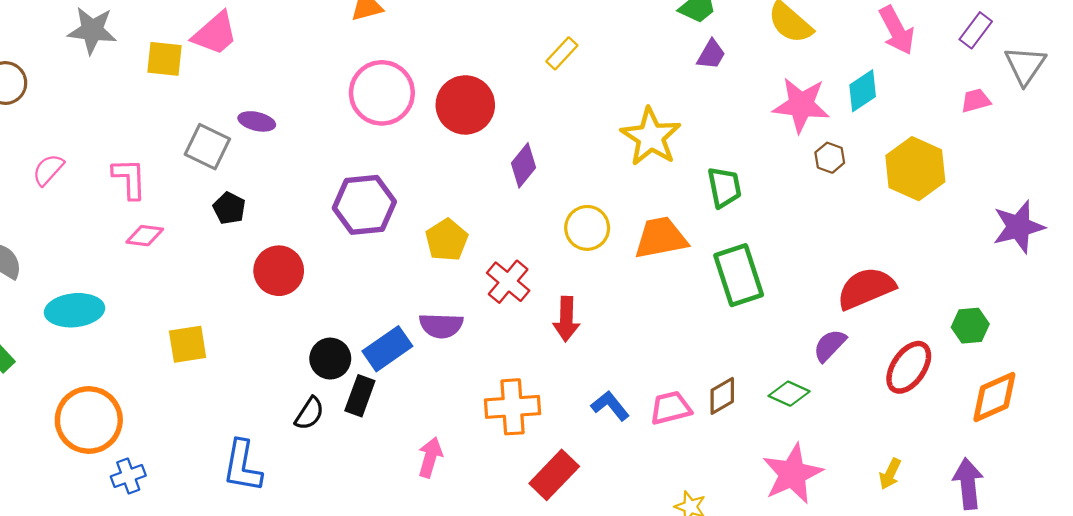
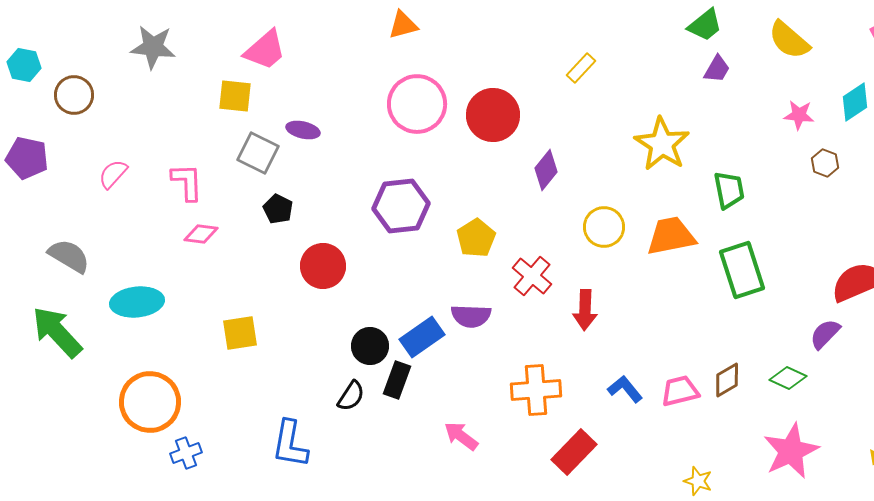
yellow square: (165, 59) -> (235, 96), moved
pink star: (801, 105) -> (799, 115), size x0.6
pink arrow: (430, 457) -> (461, 436), turned -69

